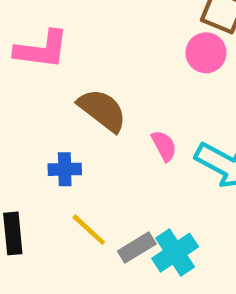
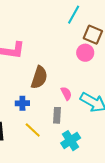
brown semicircle: (102, 110) -> (39, 77), turned 70
gray rectangle: (137, 247) -> (57, 115), moved, turned -56

